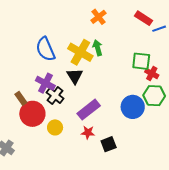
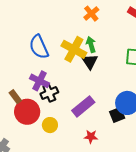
black triangle: (75, 76) -> (90, 62), moved
black cross: (55, 95) -> (49, 93), turned 30
red star: (88, 133) -> (91, 137), moved
black square: (109, 144) -> (117, 115), moved

